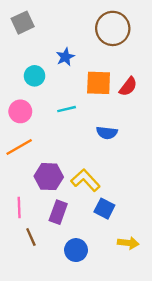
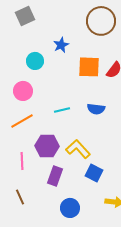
cyan line: (67, 109) -> (62, 110), moved
pink line: (19, 207) -> (22, 161), moved
brown line: (31, 237) -> (20, 197), moved

